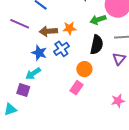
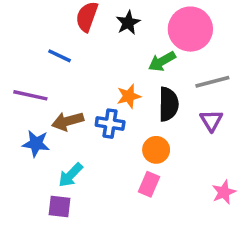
orange star: (69, 28) -> (129, 96), moved
brown arrow: (48, 31) -> (68, 121), moved
blue cross: (61, 49) -> (110, 124), turned -35
blue star: (39, 53) -> (36, 144), moved

